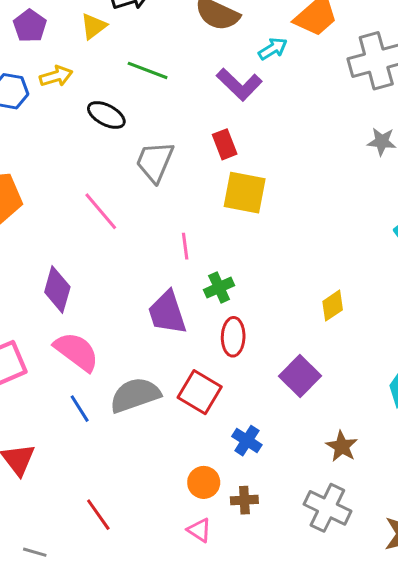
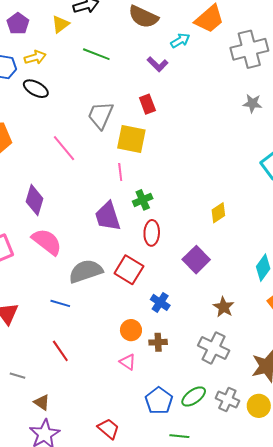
purple L-shape: (239, 84) -> (158, 64), size x0.7
black ellipse: (106, 115) -> (36, 89), moved
yellow square: (245, 193) -> (131, 139), moved
blue line: (80, 409) -> (60, 303), moved, turned -42

